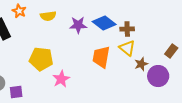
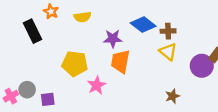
purple star: (78, 25) -> (113, 39), moved
orange trapezoid: (101, 57) -> (120, 61), moved
brown star: (141, 64) -> (172, 96), moved
purple circle: (158, 76) -> (202, 66), moved

